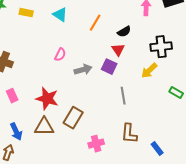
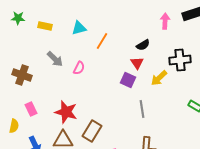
cyan triangle: (60, 15) -> (79, 28), turned -49
orange line: (95, 23) -> (102, 41), moved
gray arrow: (83, 70) -> (55, 59), moved, turned 60
yellow arrow: (149, 71) -> (159, 78), moved

